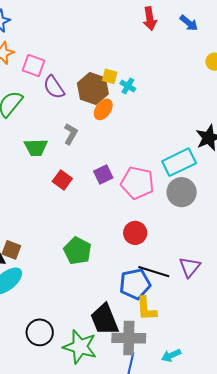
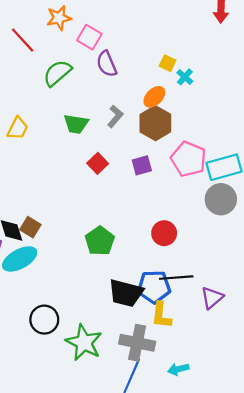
brown hexagon: (93, 89) -> (155, 123), moved
pink pentagon: (137, 183) -> (188, 159), moved
purple triangle: (190, 267) -> (212, 298), moved
black line: (154, 272) -> (176, 278), turned -32
black trapezoid: (105, 319) -> (126, 293), moved, turned -64

